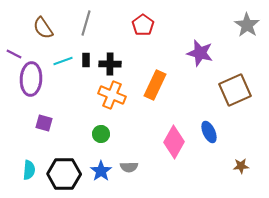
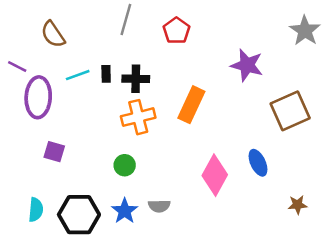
gray line: (86, 23) -> (126, 20), moved
orange cross: (112, 95) -> (138, 117), turned -36

